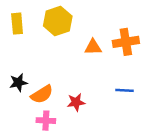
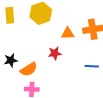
red star: (76, 102) -> (55, 53), moved

